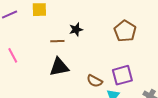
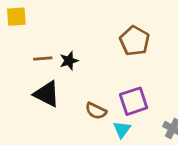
black star: (76, 29) -> (69, 61), moved
black triangle: (59, 67) -> (47, 94), turned 40

